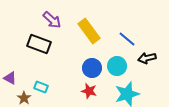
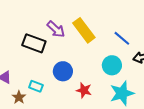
purple arrow: (52, 20) -> (56, 29), moved
blue circle: (92, 68) -> (63, 71), moved

